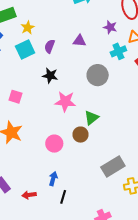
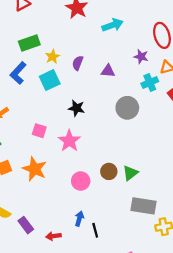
purple semicircle: (50, 46) -> (78, 63), moved
pink star: (65, 102) -> (69, 141), moved, turned 30
green triangle: (92, 118) -> (130, 173), moved
gray rectangle: (113, 167) -> (144, 206), turned 40
black line: (63, 197) -> (95, 230), moved, turned -32

